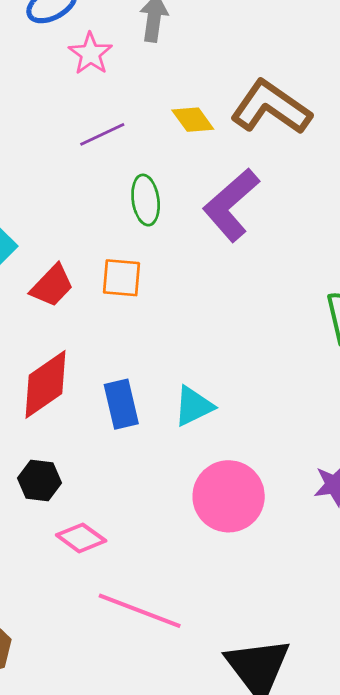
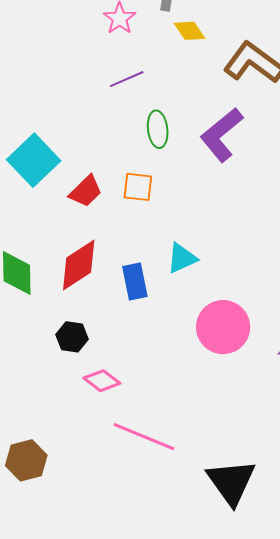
yellow diamond: (193, 120) -> (190, 31), moved
cyan triangle: (194, 406) -> (182, 258), moved
pink circle: (229, 496) -> (223, 327), moved

